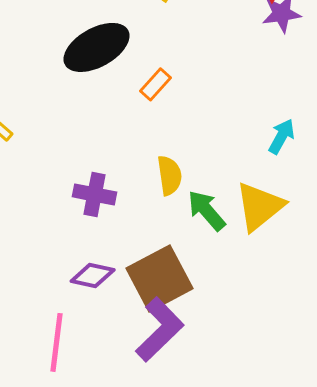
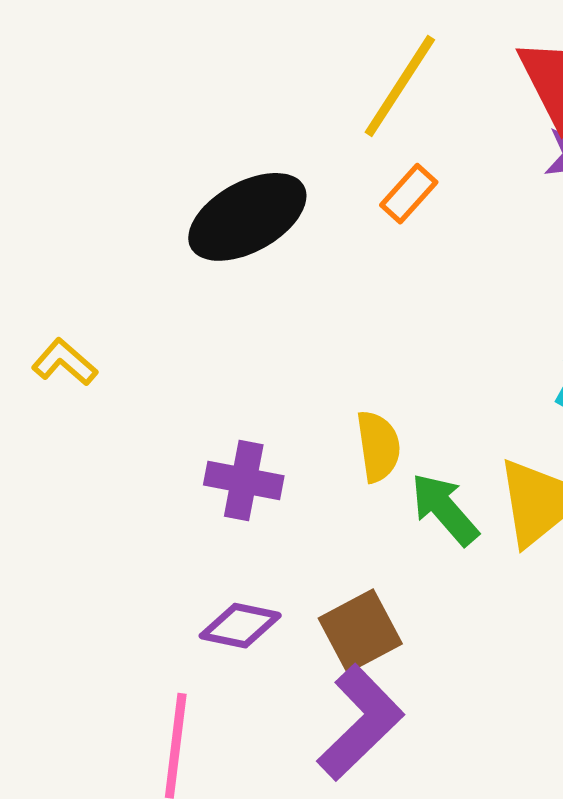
orange rectangle: (156, 84) -> (409, 194), moved
brown square: (160, 278) -> (360, 631), size x0.7

